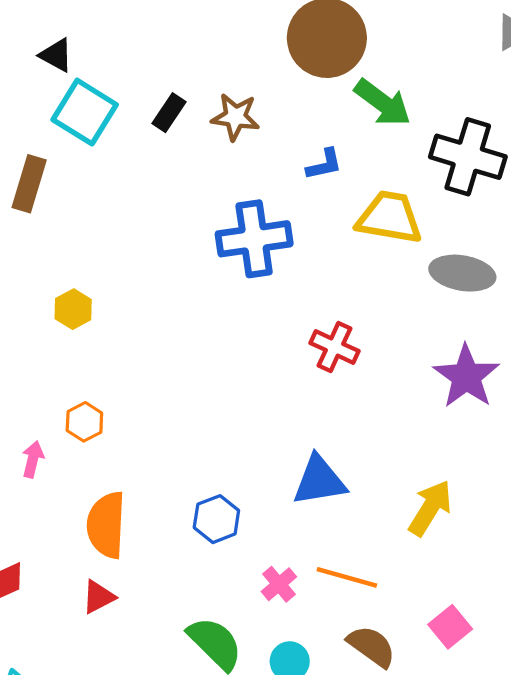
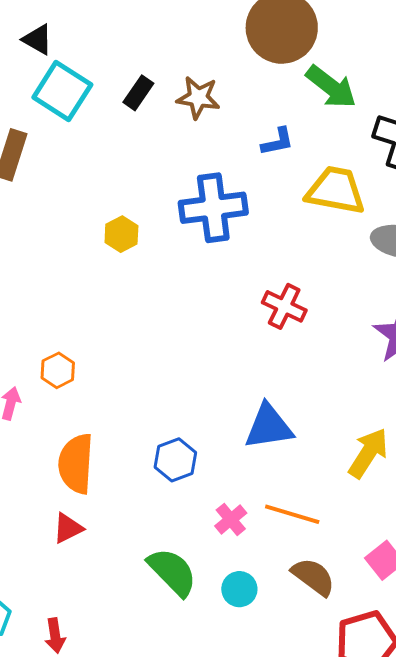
yellow hexagon: (73, 309) -> (121, 234), moved

